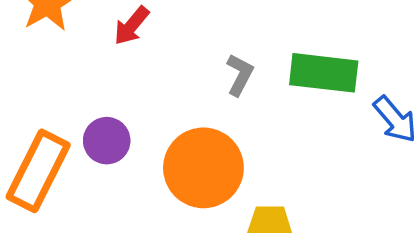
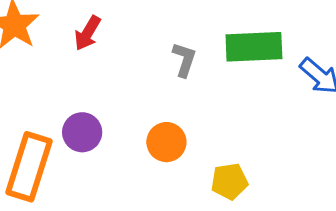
orange circle: (203, 168) -> (166, 142), size x0.6

